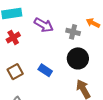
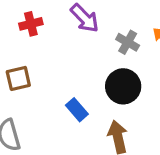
blue rectangle: (45, 70) -> (77, 110), moved

